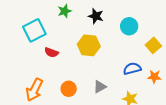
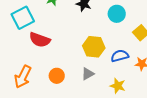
yellow hexagon: (89, 45) -> (94, 47), moved
red semicircle: (51, 52) -> (40, 40), size x1.5

